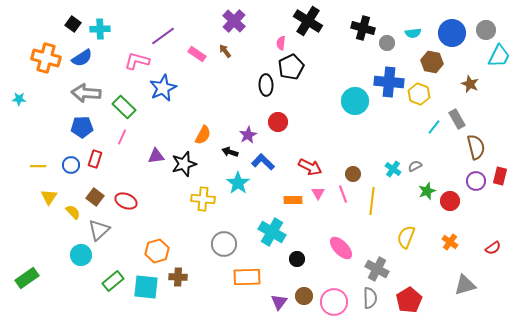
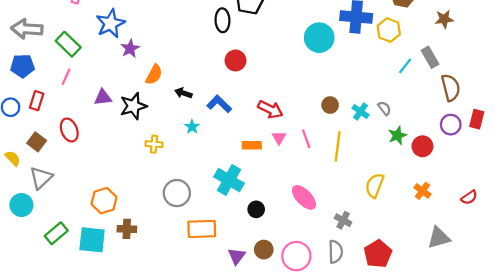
brown star: (470, 84) -> (444, 19), turned -30
purple star: (248, 135) -> (130, 49), moved
gray semicircle: (415, 166) -> (384, 108), turned 80
brown circle: (353, 174) -> (330, 105), moved
cyan star: (238, 183) -> (192, 127), size x0.6
yellow cross: (203, 199) -> (154, 144), size x0.7
red ellipse: (126, 201) -> (69, 130), moved, turned 45
gray cross: (377, 269) -> (343, 220), size x0.7

